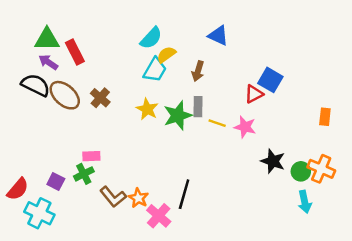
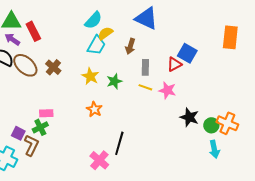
blue triangle: (218, 36) -> (146, 18), size x1.4
gray rectangle: (198, 107) -> (145, 67), moved
green star: (178, 116) -> (114, 81), size x0.7
orange rectangle: (325, 117) -> (230, 37), moved, size x1.6
brown L-shape: (113, 197) -> (31, 145), moved, turned -115
orange star: (138, 198) -> (94, 109), moved

